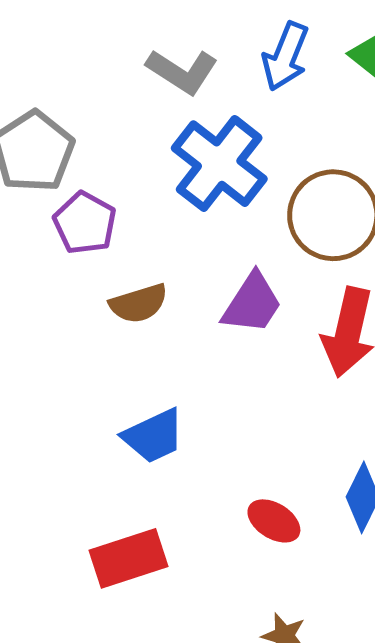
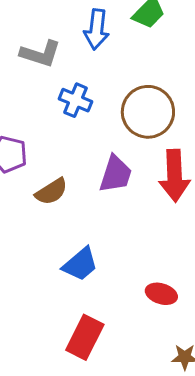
blue cross: (219, 164) -> (76, 100), size x0.6
red rectangle: (128, 558) -> (85, 337), turned -30

